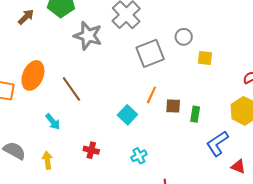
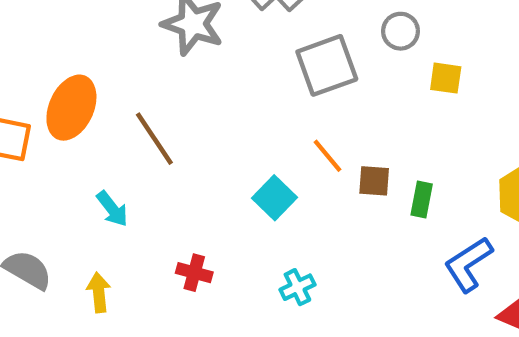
orange line: (151, 95) -> (328, 156), turned -66

